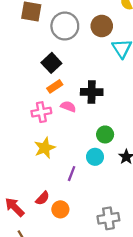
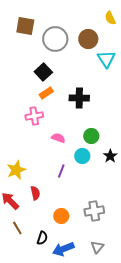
pink semicircle: (68, 107) -> (58, 138), moved
yellow star: (45, 148) -> (16, 170), moved
red semicircle: (42, 198) -> (35, 193), turned -56
orange circle: (60, 209) -> (61, 216), moved

